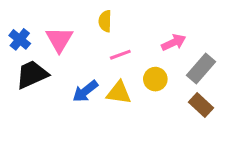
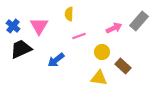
gray rectangle: (201, 68) -> (139, 21), moved
yellow triangle: (119, 93) -> (99, 78), moved
brown rectangle: (201, 105) -> (123, 66), moved

